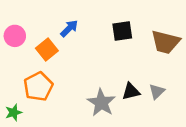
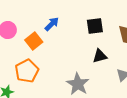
black triangle: (131, 91) -> (100, 56), moved

